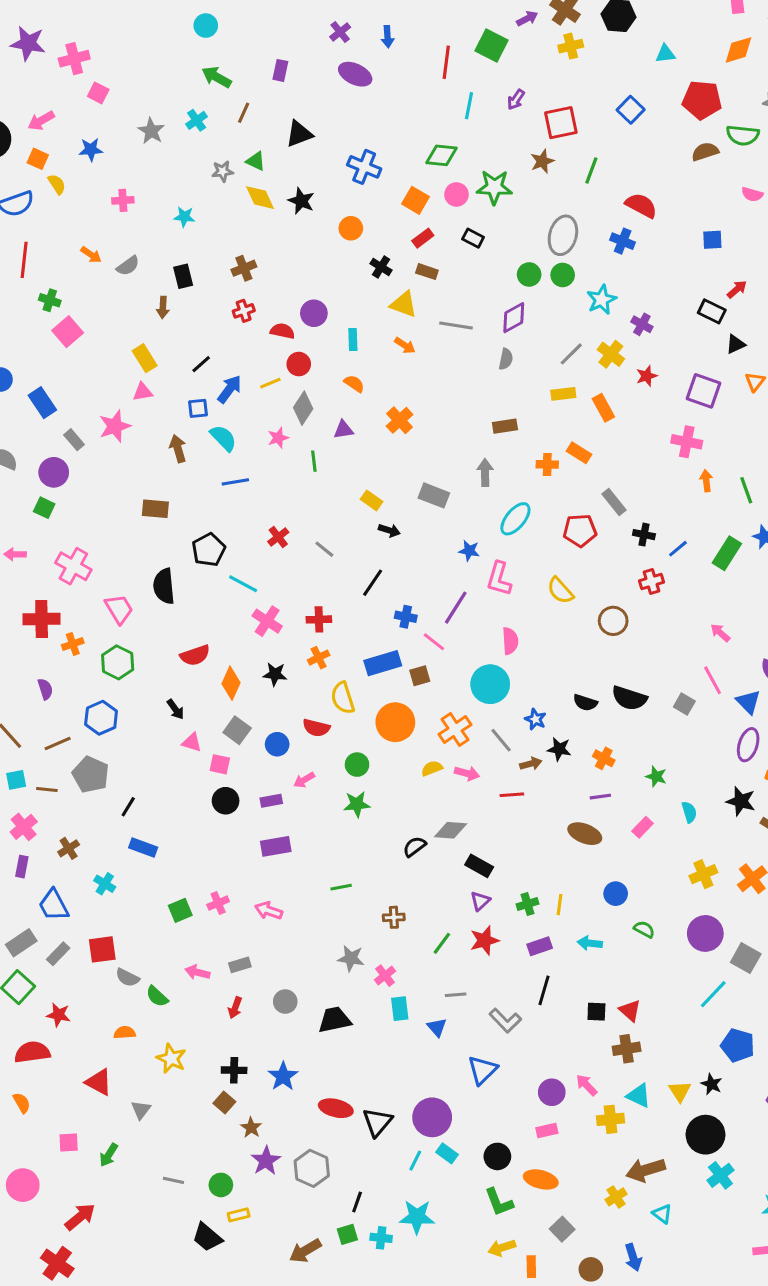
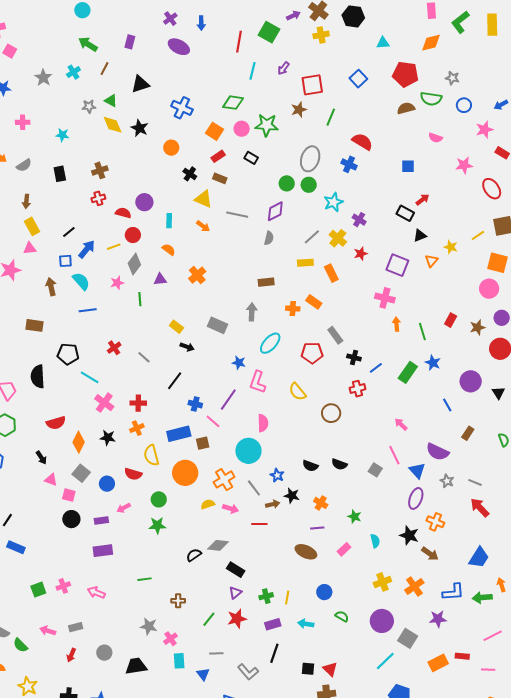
brown arrow: (163, 307) -> (26, 201), moved
black pentagon: (209, 550) -> (68, 354), turned 30
black semicircle: (629, 698) -> (339, 464), size x0.7

